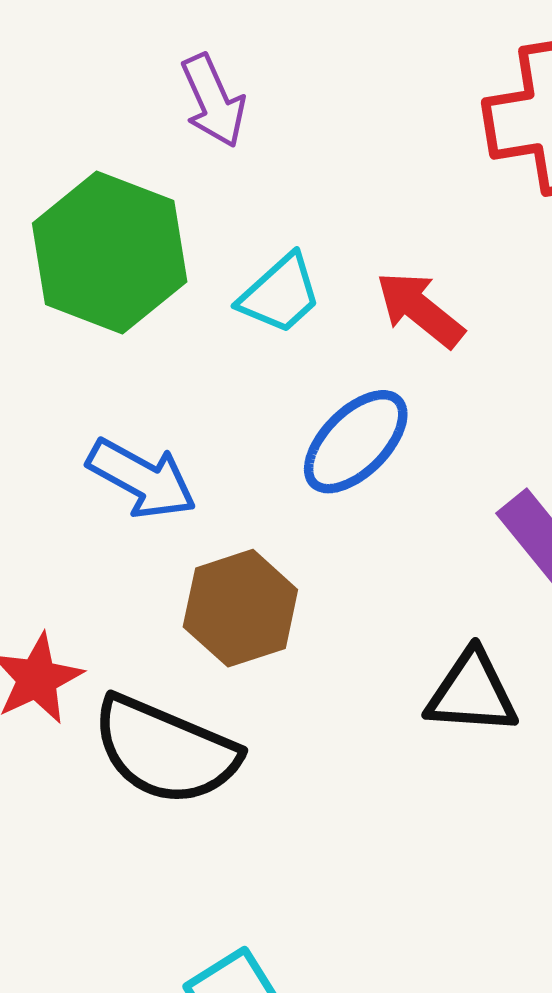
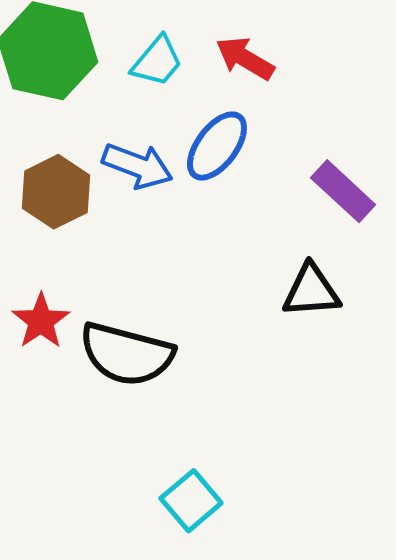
blue arrow: (142, 479) -> (137, 166), moved
brown hexagon: (240, 608) -> (56, 192), moved

